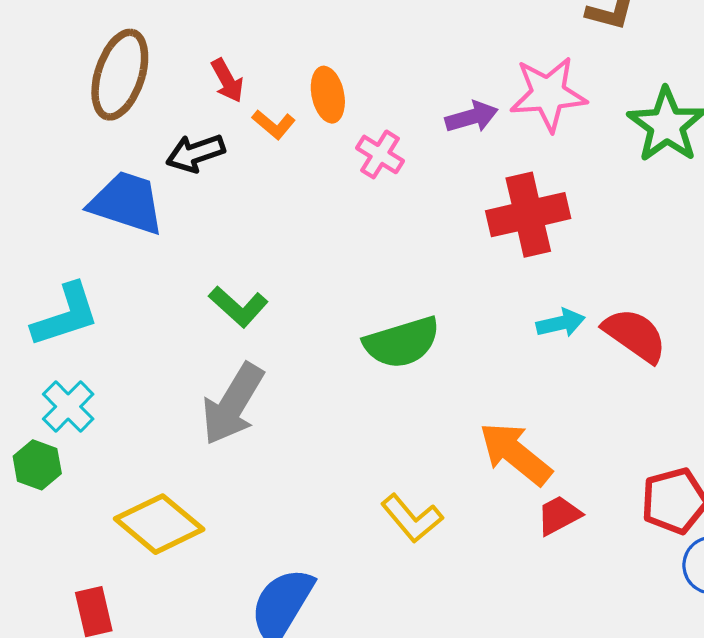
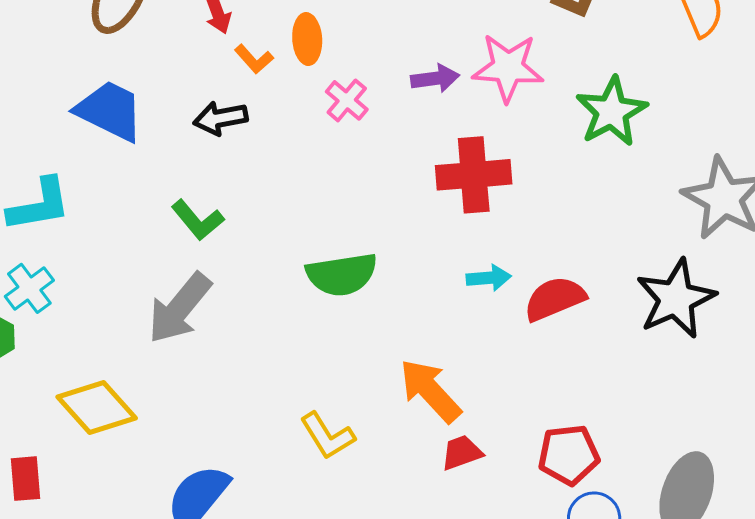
black arrow: (195, 153) -> (220, 118), moved
red semicircle: (635, 335) -> (555, 299), turned -66

